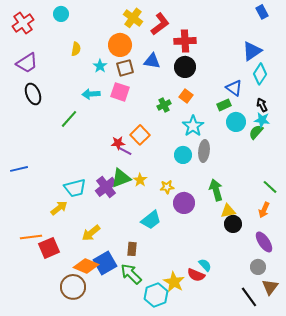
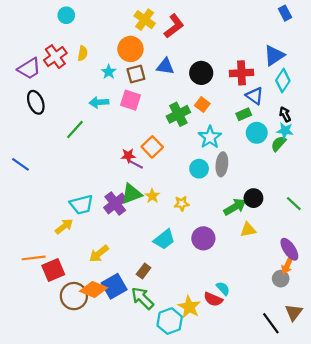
red cross: (23, 23) -> (55, 57), moved
red cross: (185, 41) -> (241, 73), moved
green cross: (164, 105) -> (178, 114), size x1.5
blue line: (19, 169) -> (21, 164), moved, turned 48
green arrow: (216, 190) -> (235, 207), turned 75
purple circle: (184, 203) -> (203, 238), moved
orange arrow: (264, 210) -> (287, 266), moved
black circle: (233, 224) -> (253, 198), moved
purple ellipse: (264, 242) -> (289, 249), moved
brown rectangle: (132, 249) -> (144, 271), turned 32
gray circle: (258, 267) -> (281, 279), moved
brown circle: (73, 287) -> (74, 296), moved

